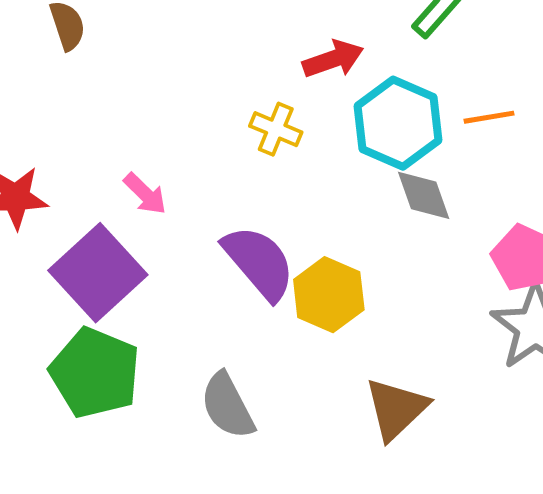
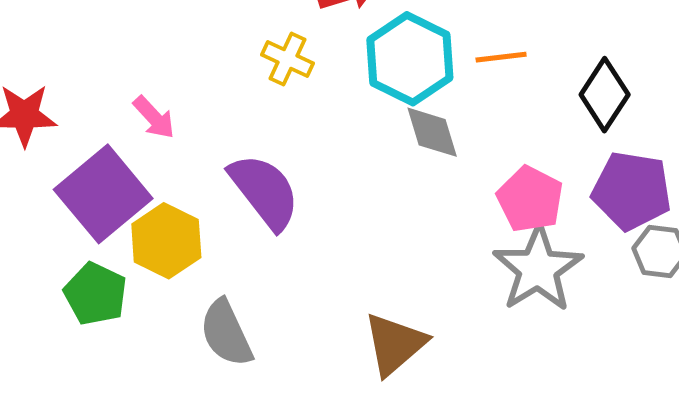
yellow hexagon: (329, 295) -> (166, 241), moved
green pentagon: (95, 373) -> (95, 294), size x0.7

